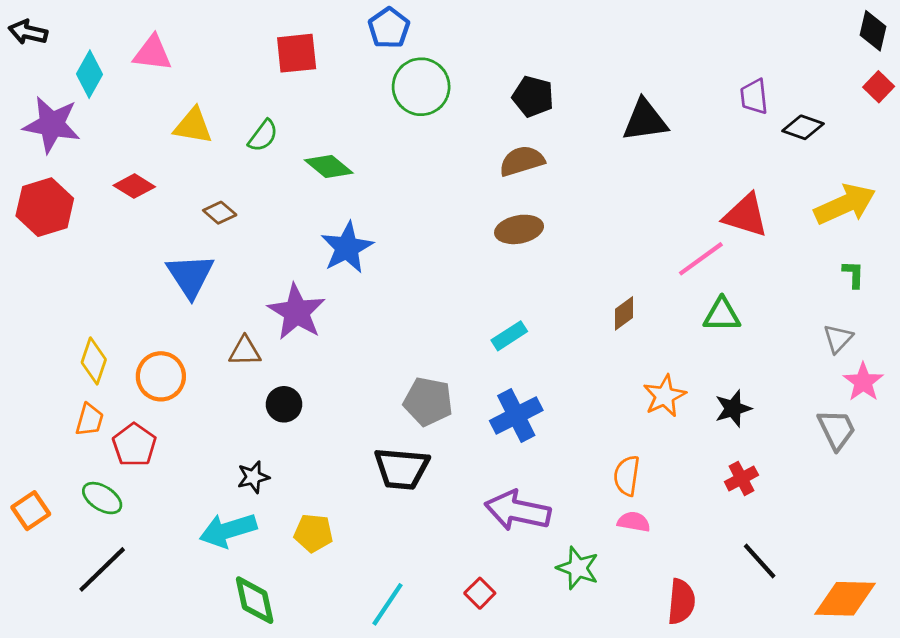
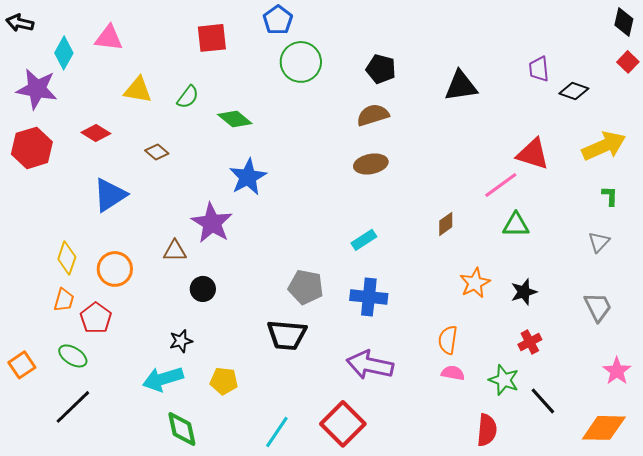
blue triangle: (190, 276) -> (110, 195), moved, turned 30
pink star: (863, 382) -> (617, 371), moved
blue cross: (516, 416) -> (369, 297), turned 33
green star: (578, 568) -> (504, 380), moved
red square: (480, 593) -> (343, 424), size x2.0

